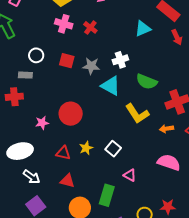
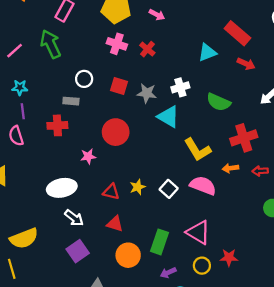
red arrow: (177, 37) -> (246, 64), turned -42
green semicircle: (147, 82) -> (219, 102), moved
red circle: (71, 114) -> (116, 132), moved
pink semicircle: (169, 162) -> (203, 186), moved
pink triangle: (130, 175) -> (198, 232), moved, size x1.6

